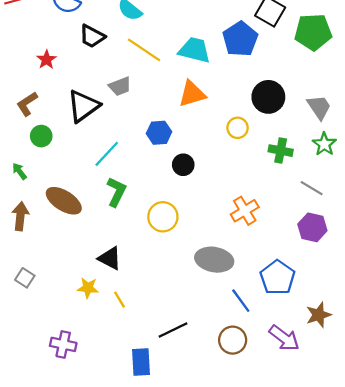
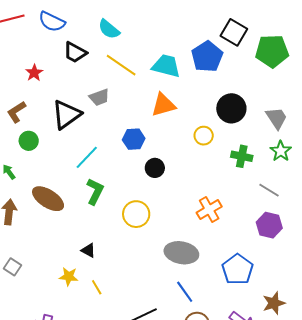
black triangle: (110, 258) -> (88, 250), size x0.7
blue line: (241, 301) -> (185, 292), moved

